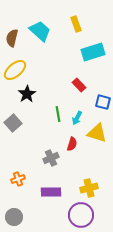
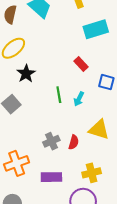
yellow triangle: (97, 133) -> (99, 130), moved
red semicircle: (72, 144) -> (74, 142), moved
orange cross: (18, 179) -> (17, 163), size x1.6

